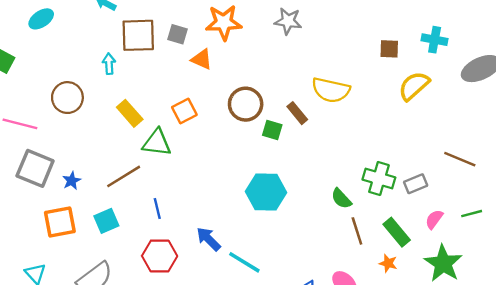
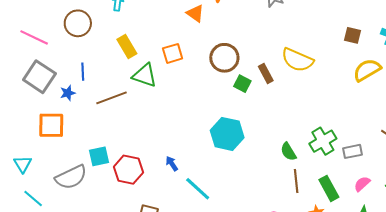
green cross: (379, 179) -> (323, 141), turned 32
blue line: (157, 208) -> (83, 72), moved
cyan square: (106, 221) -> (99, 156), moved
blue arrow: (209, 239) -> (172, 164), size x0.7

